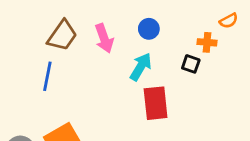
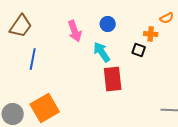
brown trapezoid: (62, 36) -> (21, 26), moved
cyan arrow: (141, 67) -> (102, 52), turned -65

